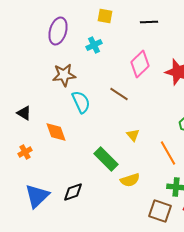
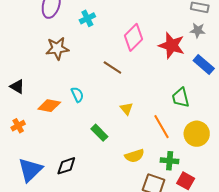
cyan semicircle: (81, 102) -> (77, 95), moved, size x0.7
orange diamond: (56, 132) -> (49, 106), turned -60
green rectangle: (106, 159) -> (99, 133), size x0.7
yellow semicircle: (130, 180) -> (134, 156), moved

